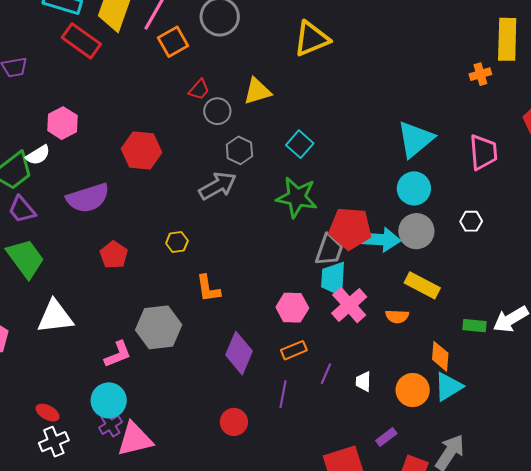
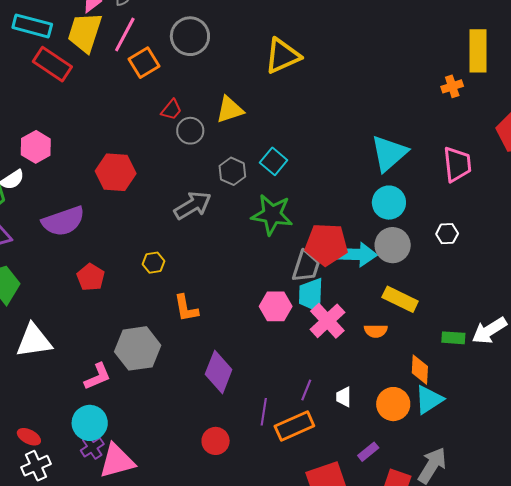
gray hexagon: (239, 150) -> (232, 171), moved
pink hexagon: (292, 308) -> (276, 306), moved
orange rectangle: (294, 350) -> (294, 426), moved, size x1.5

